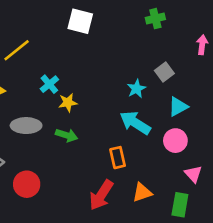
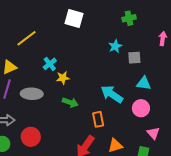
gray square: (164, 72) -> (134, 58), turned 32
cyan star: (136, 89) -> (115, 46), moved
cyan triangle: (178, 107) -> (144, 83), turned 35
green arrow: (67, 135) -> (70, 102), moved

